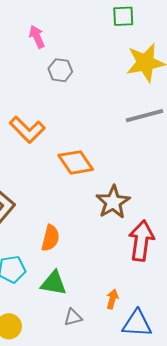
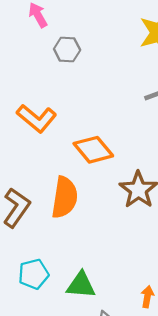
orange semicircle: (50, 238) -> (65, 197), moved, size x1.4

